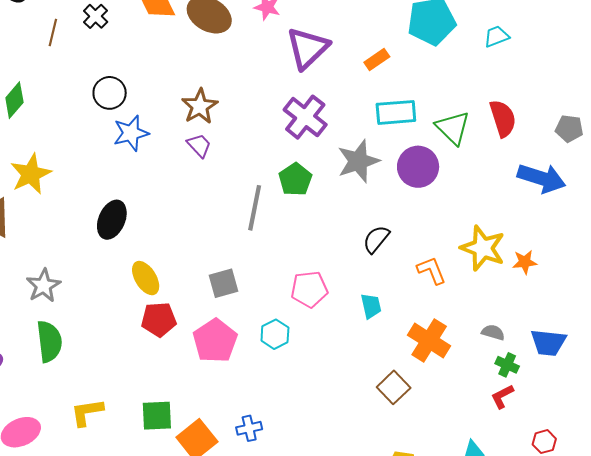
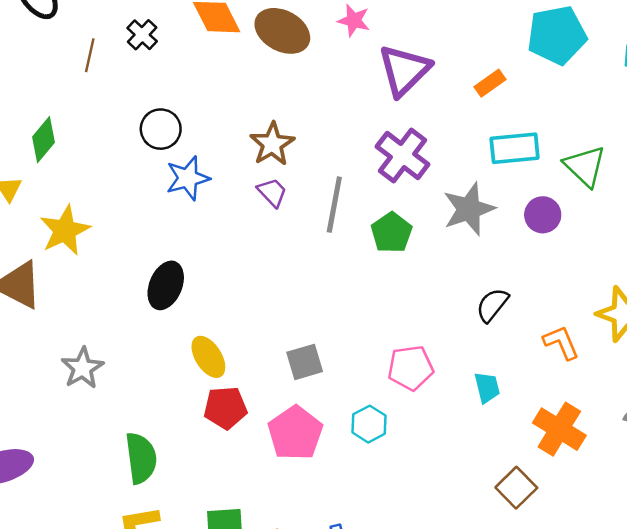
purple circle: (418, 167) -> (543, 215), size x0.7
gray line: (255, 208) -> (334, 205), moved
green semicircle: (49, 341) -> (141, 458), moved

